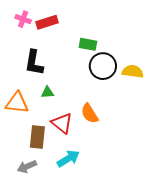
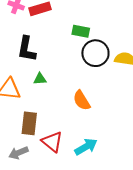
red triangle: (62, 123) -> (52, 142), moved
cyan arrow: (68, 158) -> (86, 147), moved

